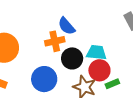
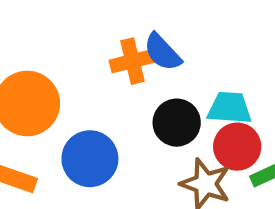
orange cross: (55, 41) -> (132, 61), moved
blue circle: (44, 79) -> (90, 159), moved

